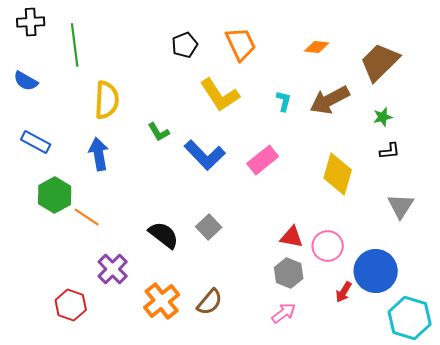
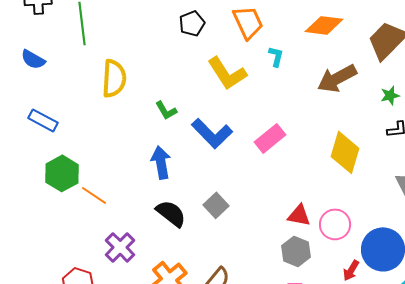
orange diamond: (317, 47) -> (324, 25), size x1.5
cyan L-shape: (284, 101) -> (276, 56), moved
blue arrow: (99, 154) -> (161, 162), moved

